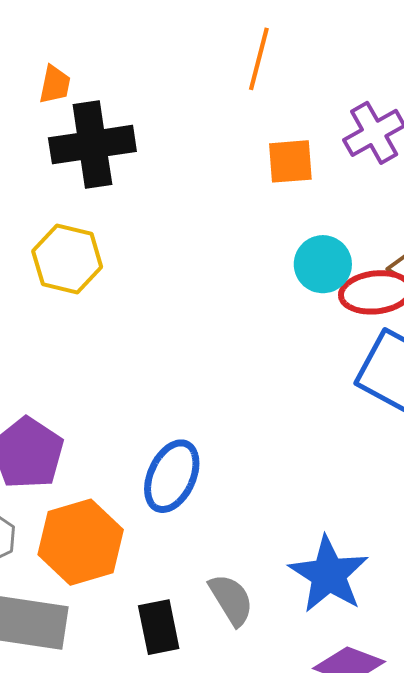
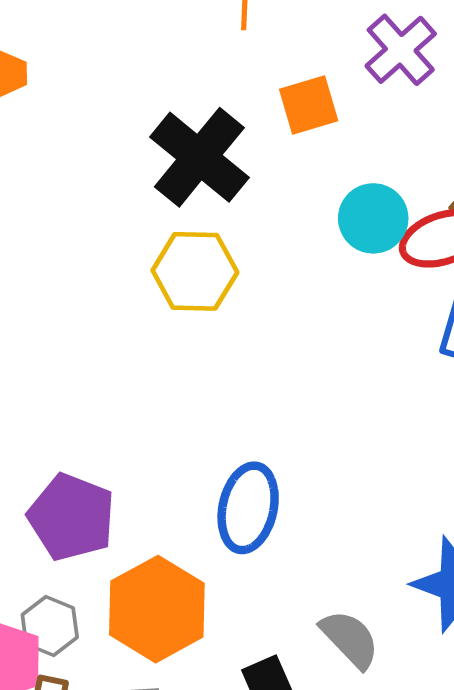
black cross: (92, 145) -> (199, 157), moved, turned -30
yellow hexagon: (67, 259) -> (195, 271), moved

